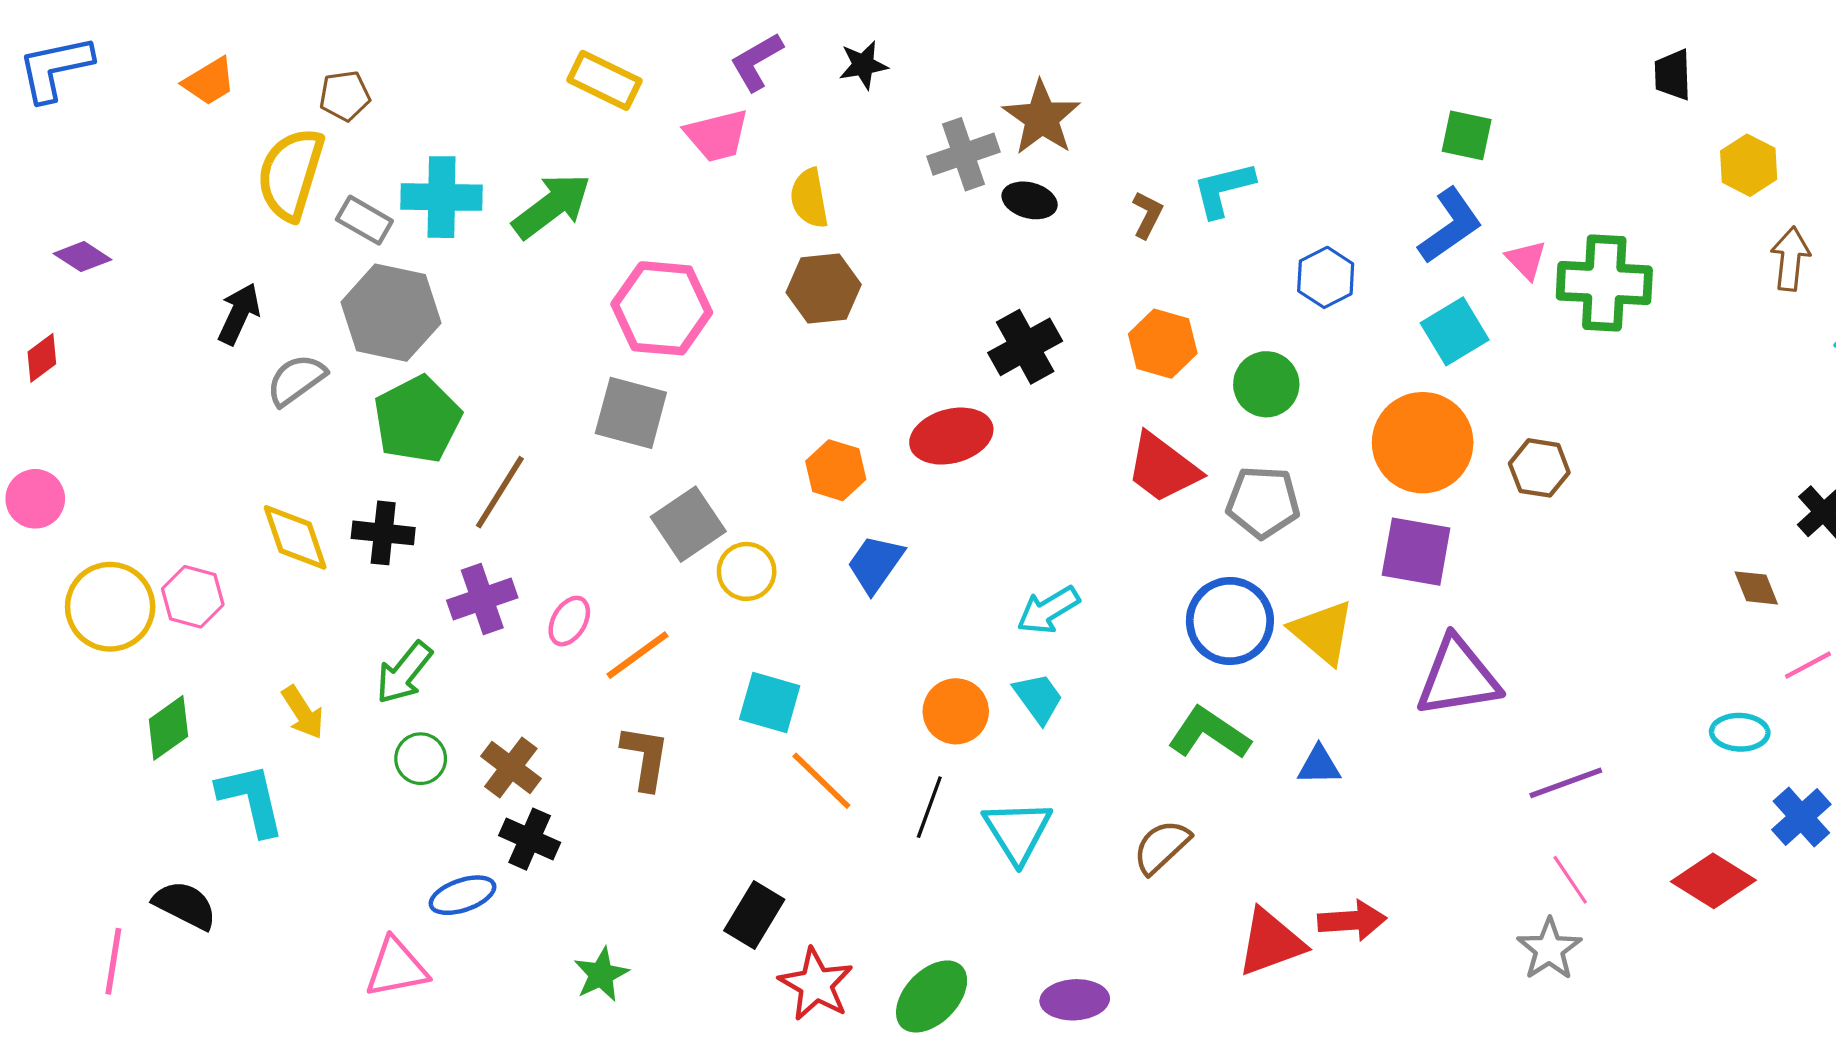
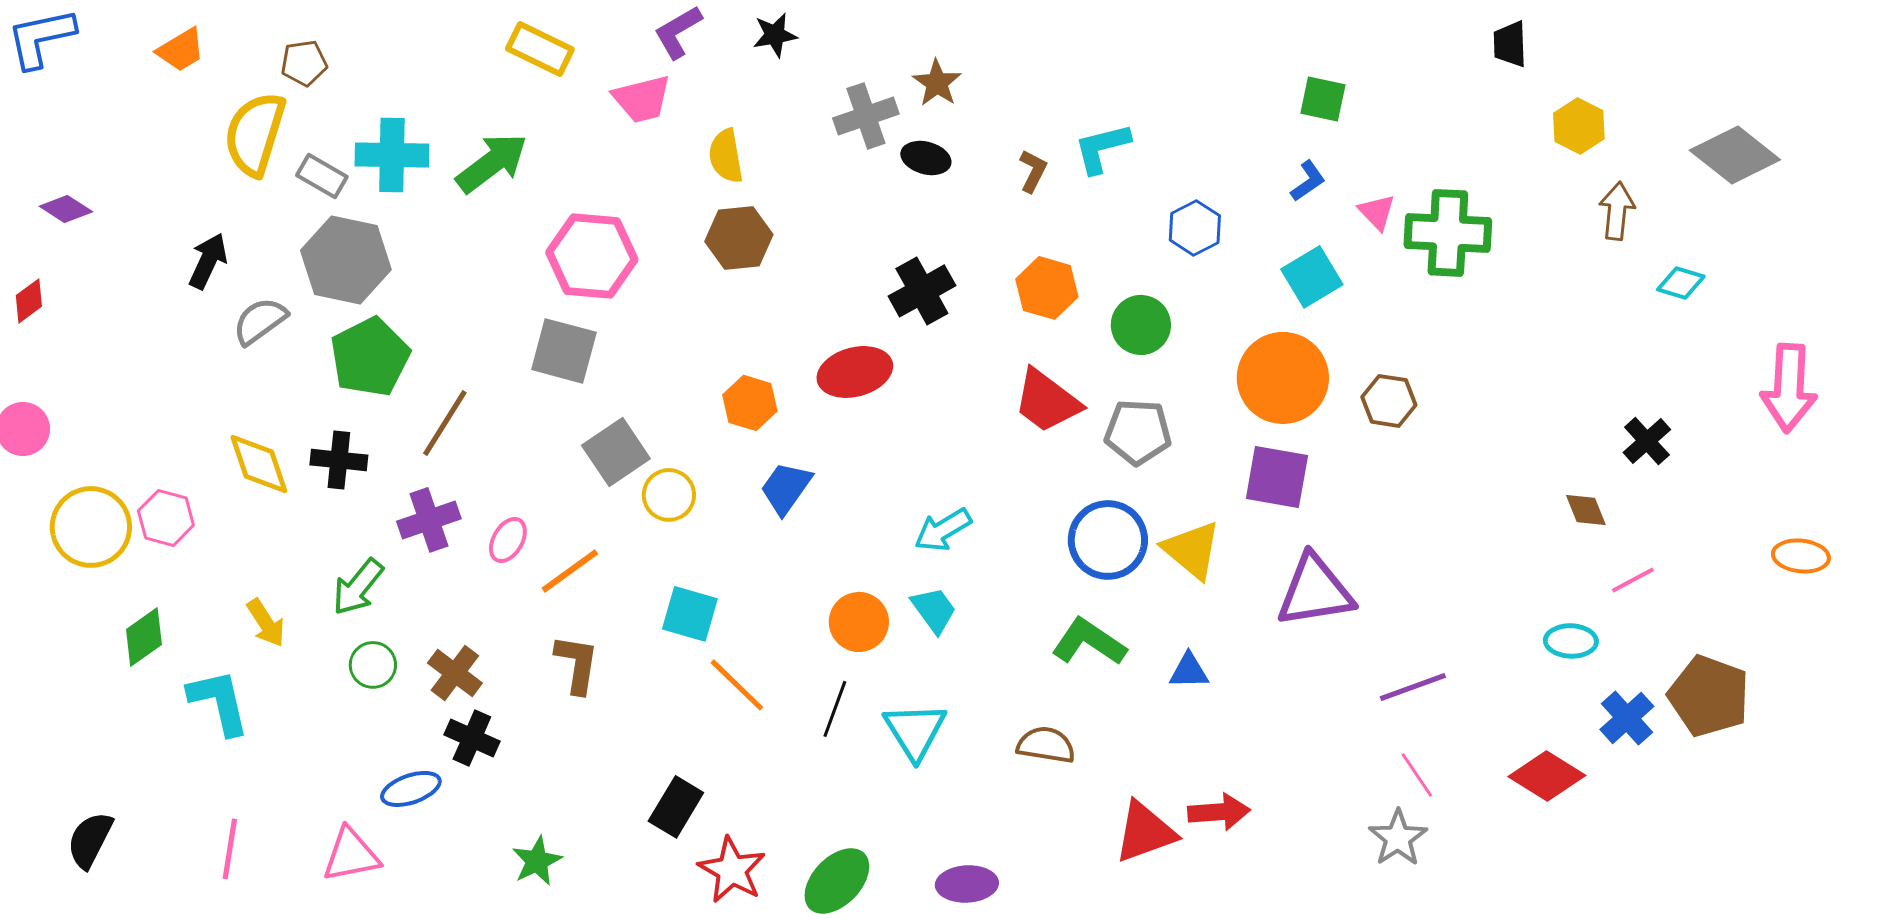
brown star: (1042, 118) -> (937, 83), size x0.7
blue L-shape: (1450, 226) -> (1308, 181), size x0.6
brown semicircle: (1162, 847) -> (1046, 745), turned 52
black semicircle: (185, 905) -> (90, 840), moved, turned -90
pink line: (113, 961) -> (230, 849), moved

